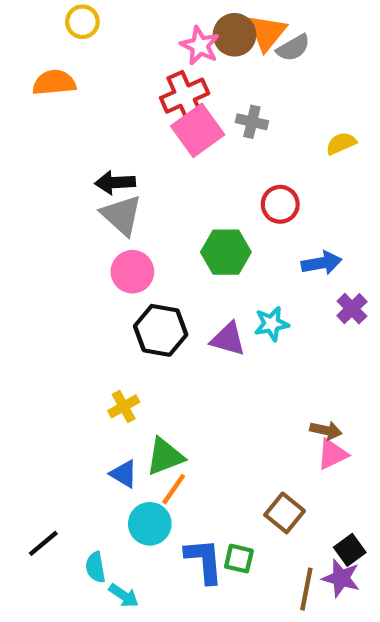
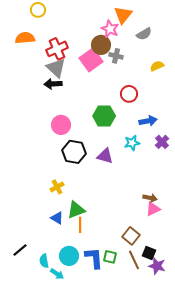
brown circle: (235, 35) -> (101, 45), moved
pink star: (200, 46) -> (110, 29), moved
gray semicircle: (293, 48) -> (144, 34), moved
red cross: (185, 96) -> (57, 49), moved
gray triangle: (122, 215) -> (56, 68), moved
cyan star: (272, 324) -> (132, 143), moved
orange line: (174, 489) -> (80, 225), turned -35
cyan circle: (150, 524) -> (69, 256), moved
black square: (350, 550) -> (149, 253), moved, turned -32
brown line: (306, 589) -> (134, 260), moved, turned -36

